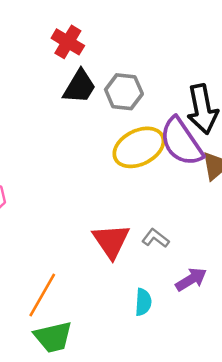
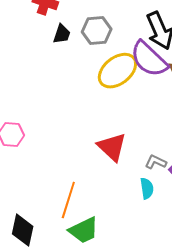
black trapezoid: (79, 87) -> (62, 34), size x0.7
gray L-shape: (156, 238) -> (156, 162), moved

